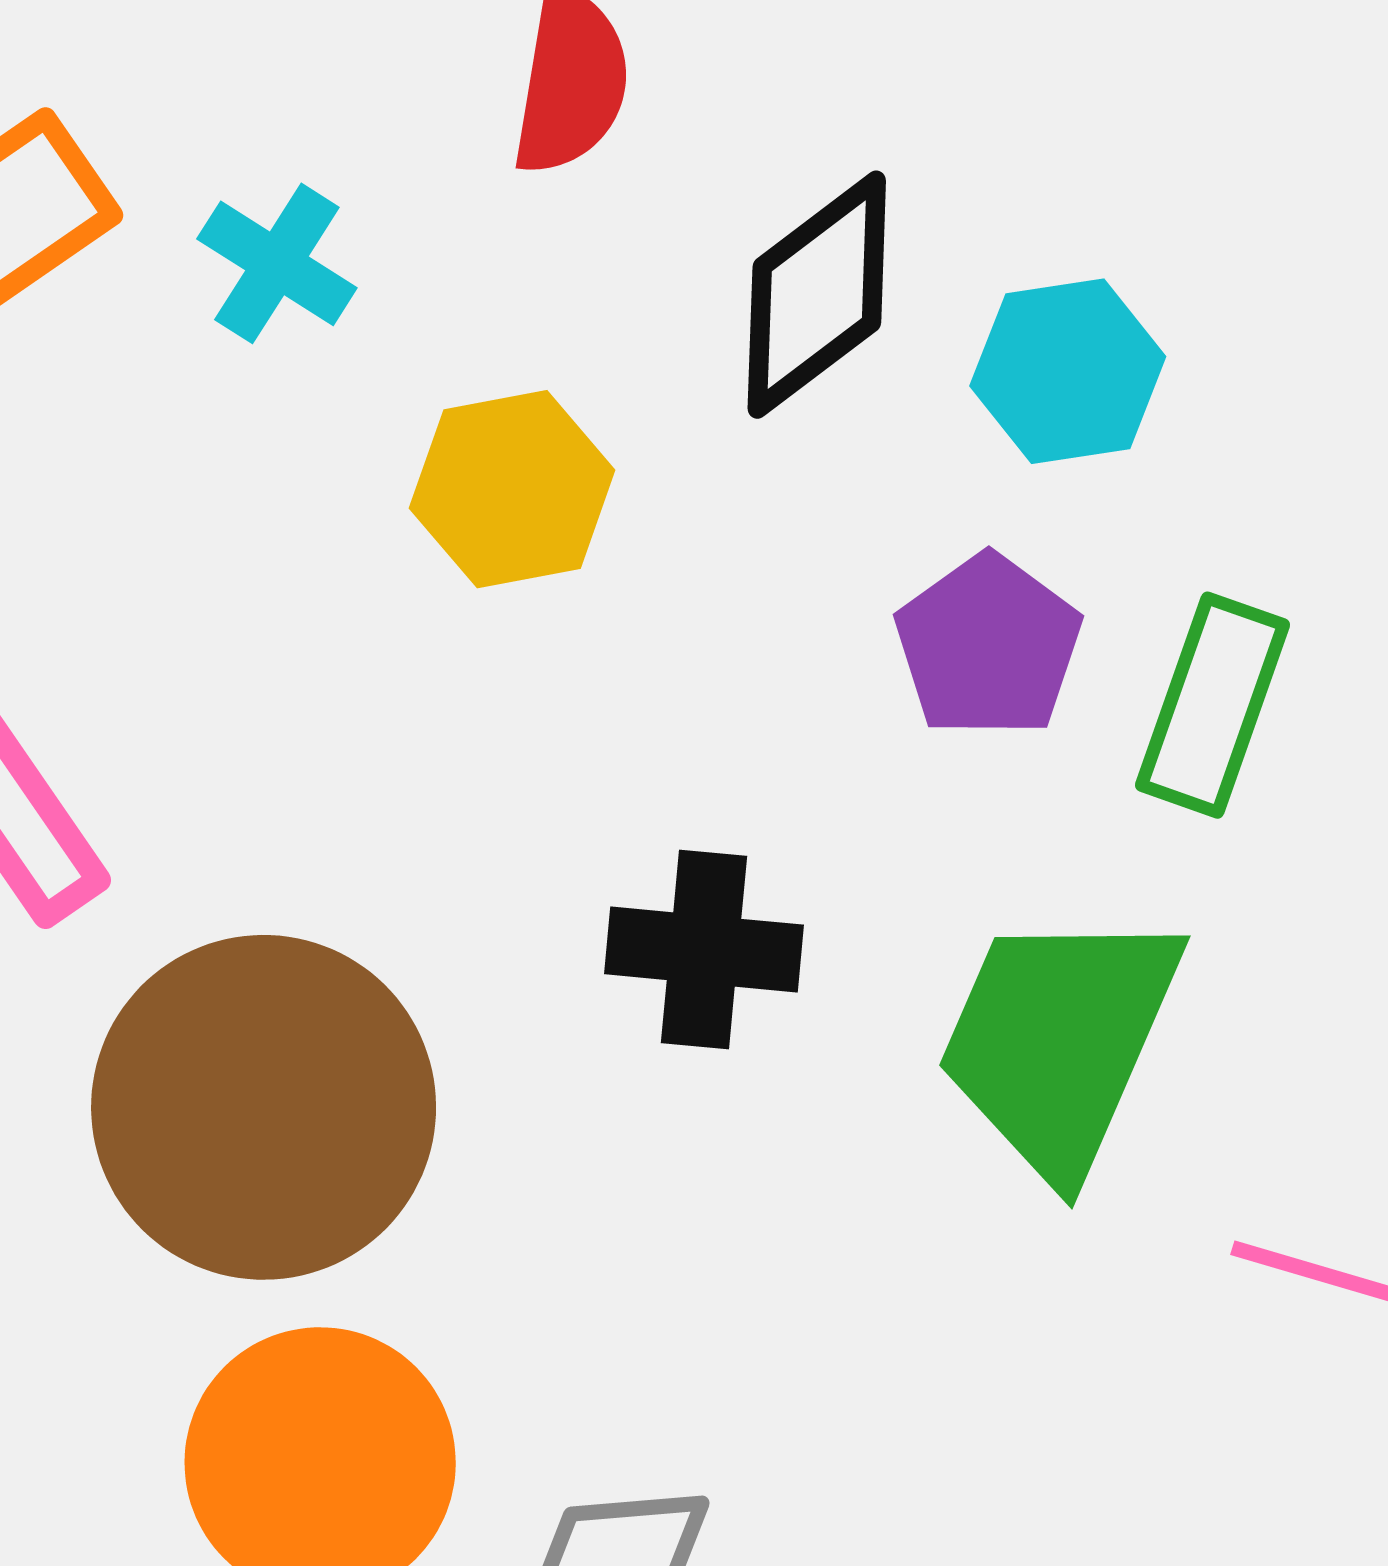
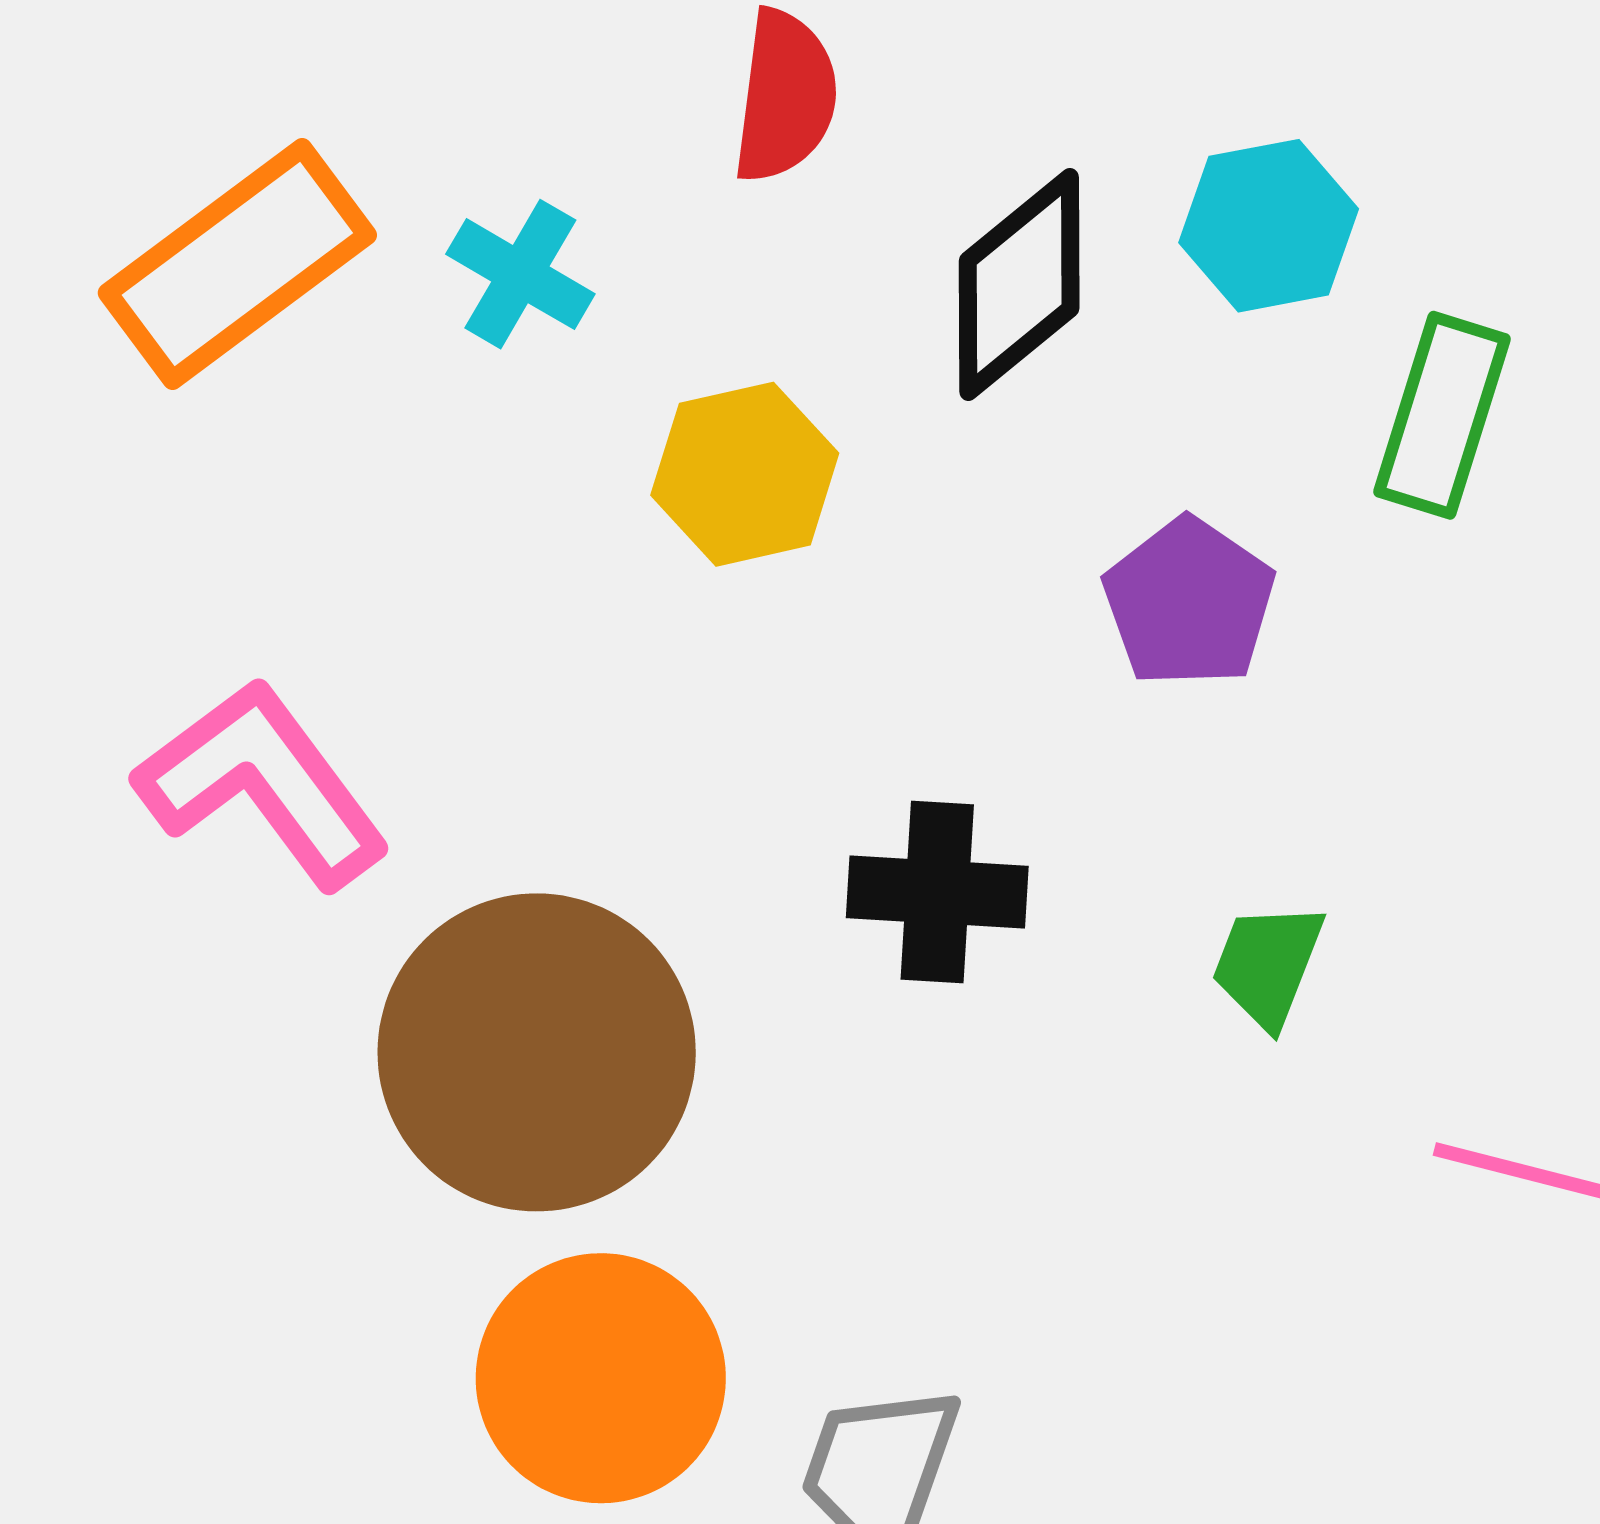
cyan hexagon: (1068, 371) -> (1269, 226), moved
green rectangle: (1213, 705) -> (1442, 415), moved
green trapezoid: (1059, 1041) -> (1268, 965), size x0.5

